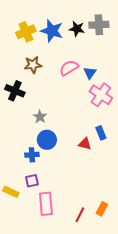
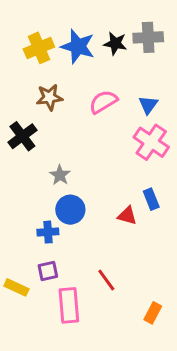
blue triangle: (90, 73) -> (148, 105), moved
black cross: (15, 91) -> (22, 136), turned 30
red line: (80, 215) -> (106, 280), moved, turned -63

